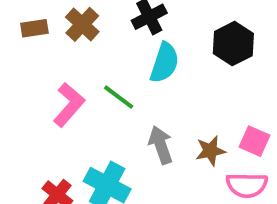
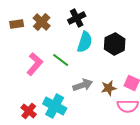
black hexagon: (233, 44) -> (115, 44), moved
gray arrow: (161, 145) -> (83, 85), turned 90

